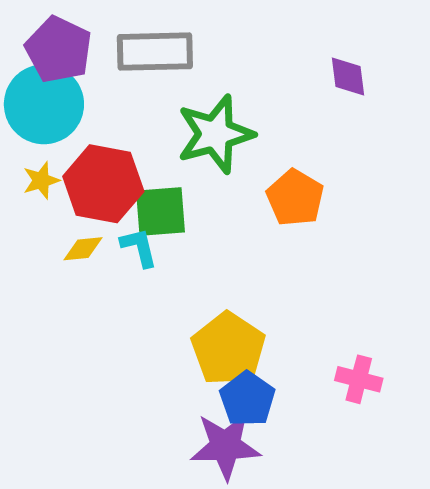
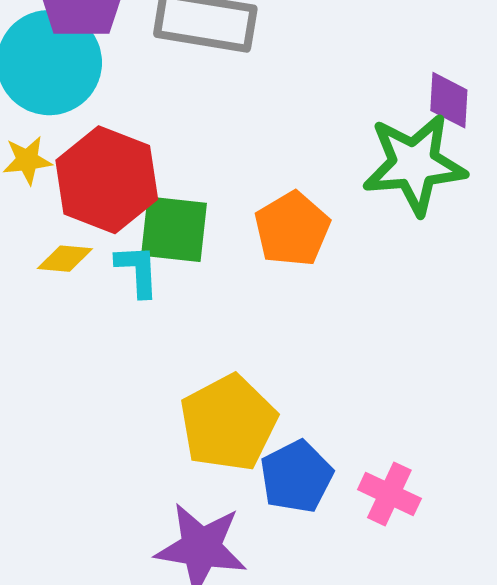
green star: (215, 134) -> (414, 164), moved
orange pentagon: (295, 198) -> (292, 229), moved
blue pentagon: (247, 399) -> (296, 477), moved

